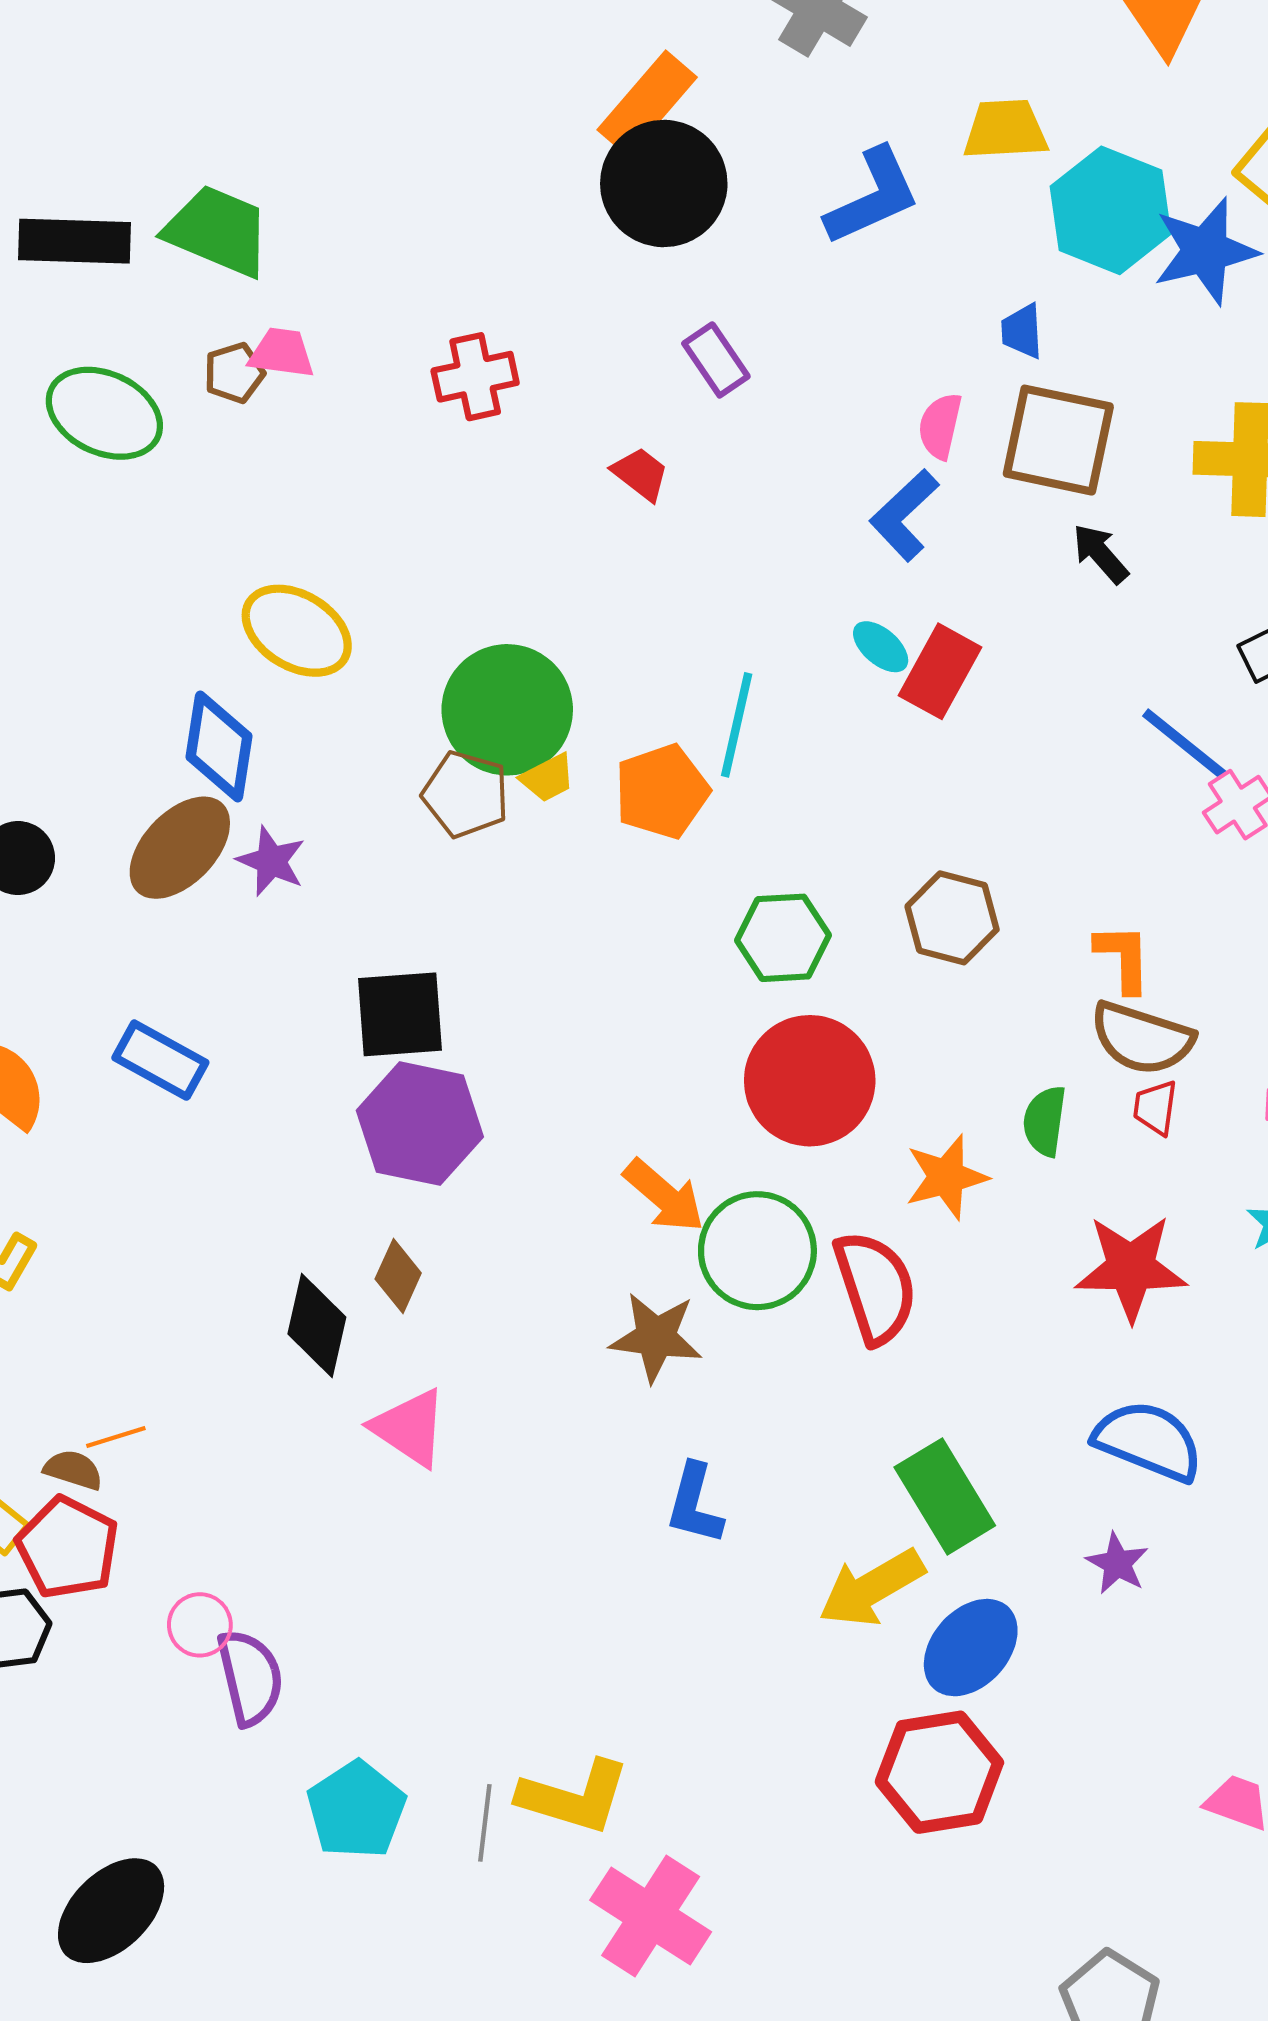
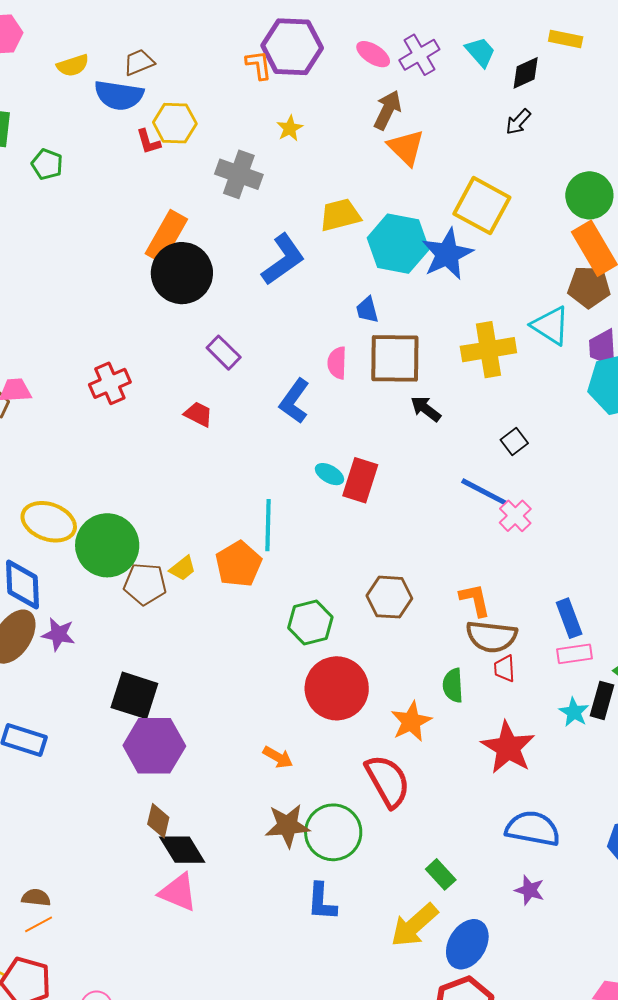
blue L-shape: (904, 515) -> (294, 401), moved
green circle: (507, 710) -> (107, 545), moved
black square: (400, 1014) -> (134, 695), turned 33
orange arrow: (664, 1196) -> (278, 757), size x0.7
green circle: (757, 1251) -> (333, 832), moved
red star: (1131, 1268) -> (508, 748), turned -30
black diamond: (317, 1325) -> (182, 850), moved, turned -33
brown semicircle: (73, 1470) -> (36, 898), moved
green rectangle: (945, 1496) -> (441, 874), size x0.6

